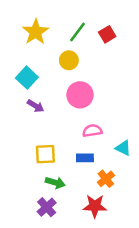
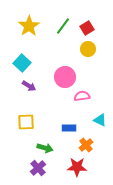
yellow circle: (69, 60) -> (88, 49), moved
pink semicircle: (92, 131) -> (82, 96), moved
yellow square: (45, 154) -> (26, 122), moved

